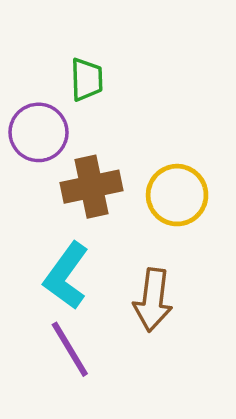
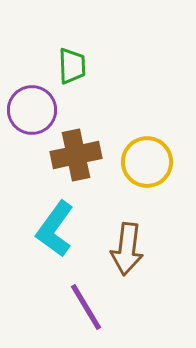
purple line: (70, 349) -> (86, 307), moved

